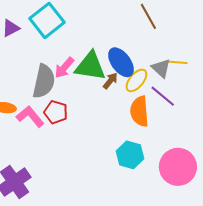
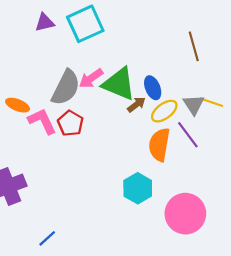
blue ellipse: (121, 62) -> (153, 88), size x0.7

